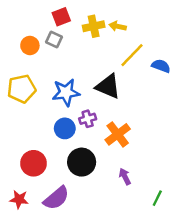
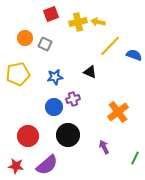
gray square: (54, 39) -> (45, 44), moved
black triangle: (108, 86) -> (90, 72), size x0.6
blue star: (66, 92) -> (55, 77), size x0.7
orange cross: (118, 134) -> (118, 112), moved
green line: (157, 198) -> (135, 158), moved

